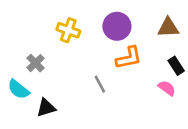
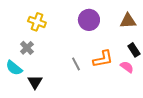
yellow cross: (68, 30) -> (37, 22), moved
orange L-shape: (129, 58) -> (103, 59), moved
black triangle: (46, 108) -> (35, 82), turned -42

